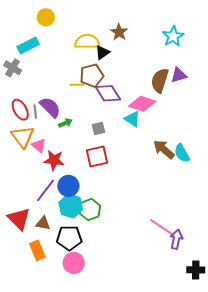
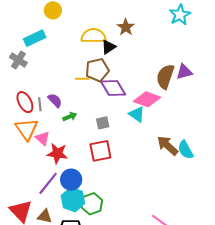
cyan star: (173, 36) -> (180, 15), moved
purple semicircle: (50, 107) -> (55, 100), size x0.7

